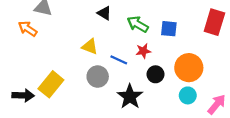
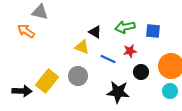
black triangle: (104, 13) -> (95, 32), moved
green arrow: (138, 24) -> (125, 27), turned -42
gray circle: (98, 77) -> (78, 76), moved
black star: (130, 97) -> (118, 92), turned -30

